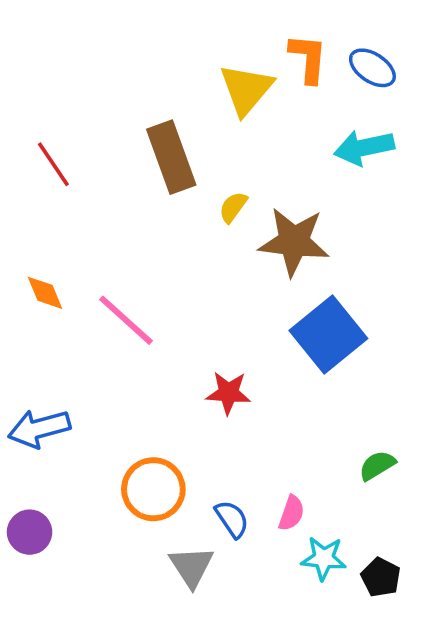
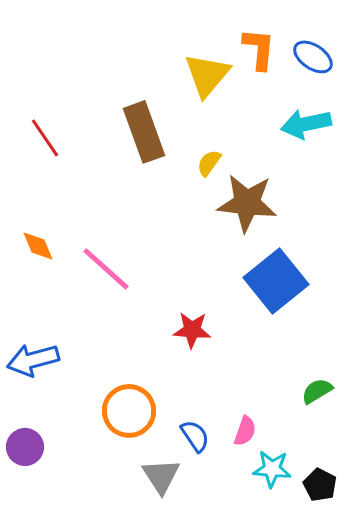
yellow semicircle: (233, 207) -> (209, 163), moved

